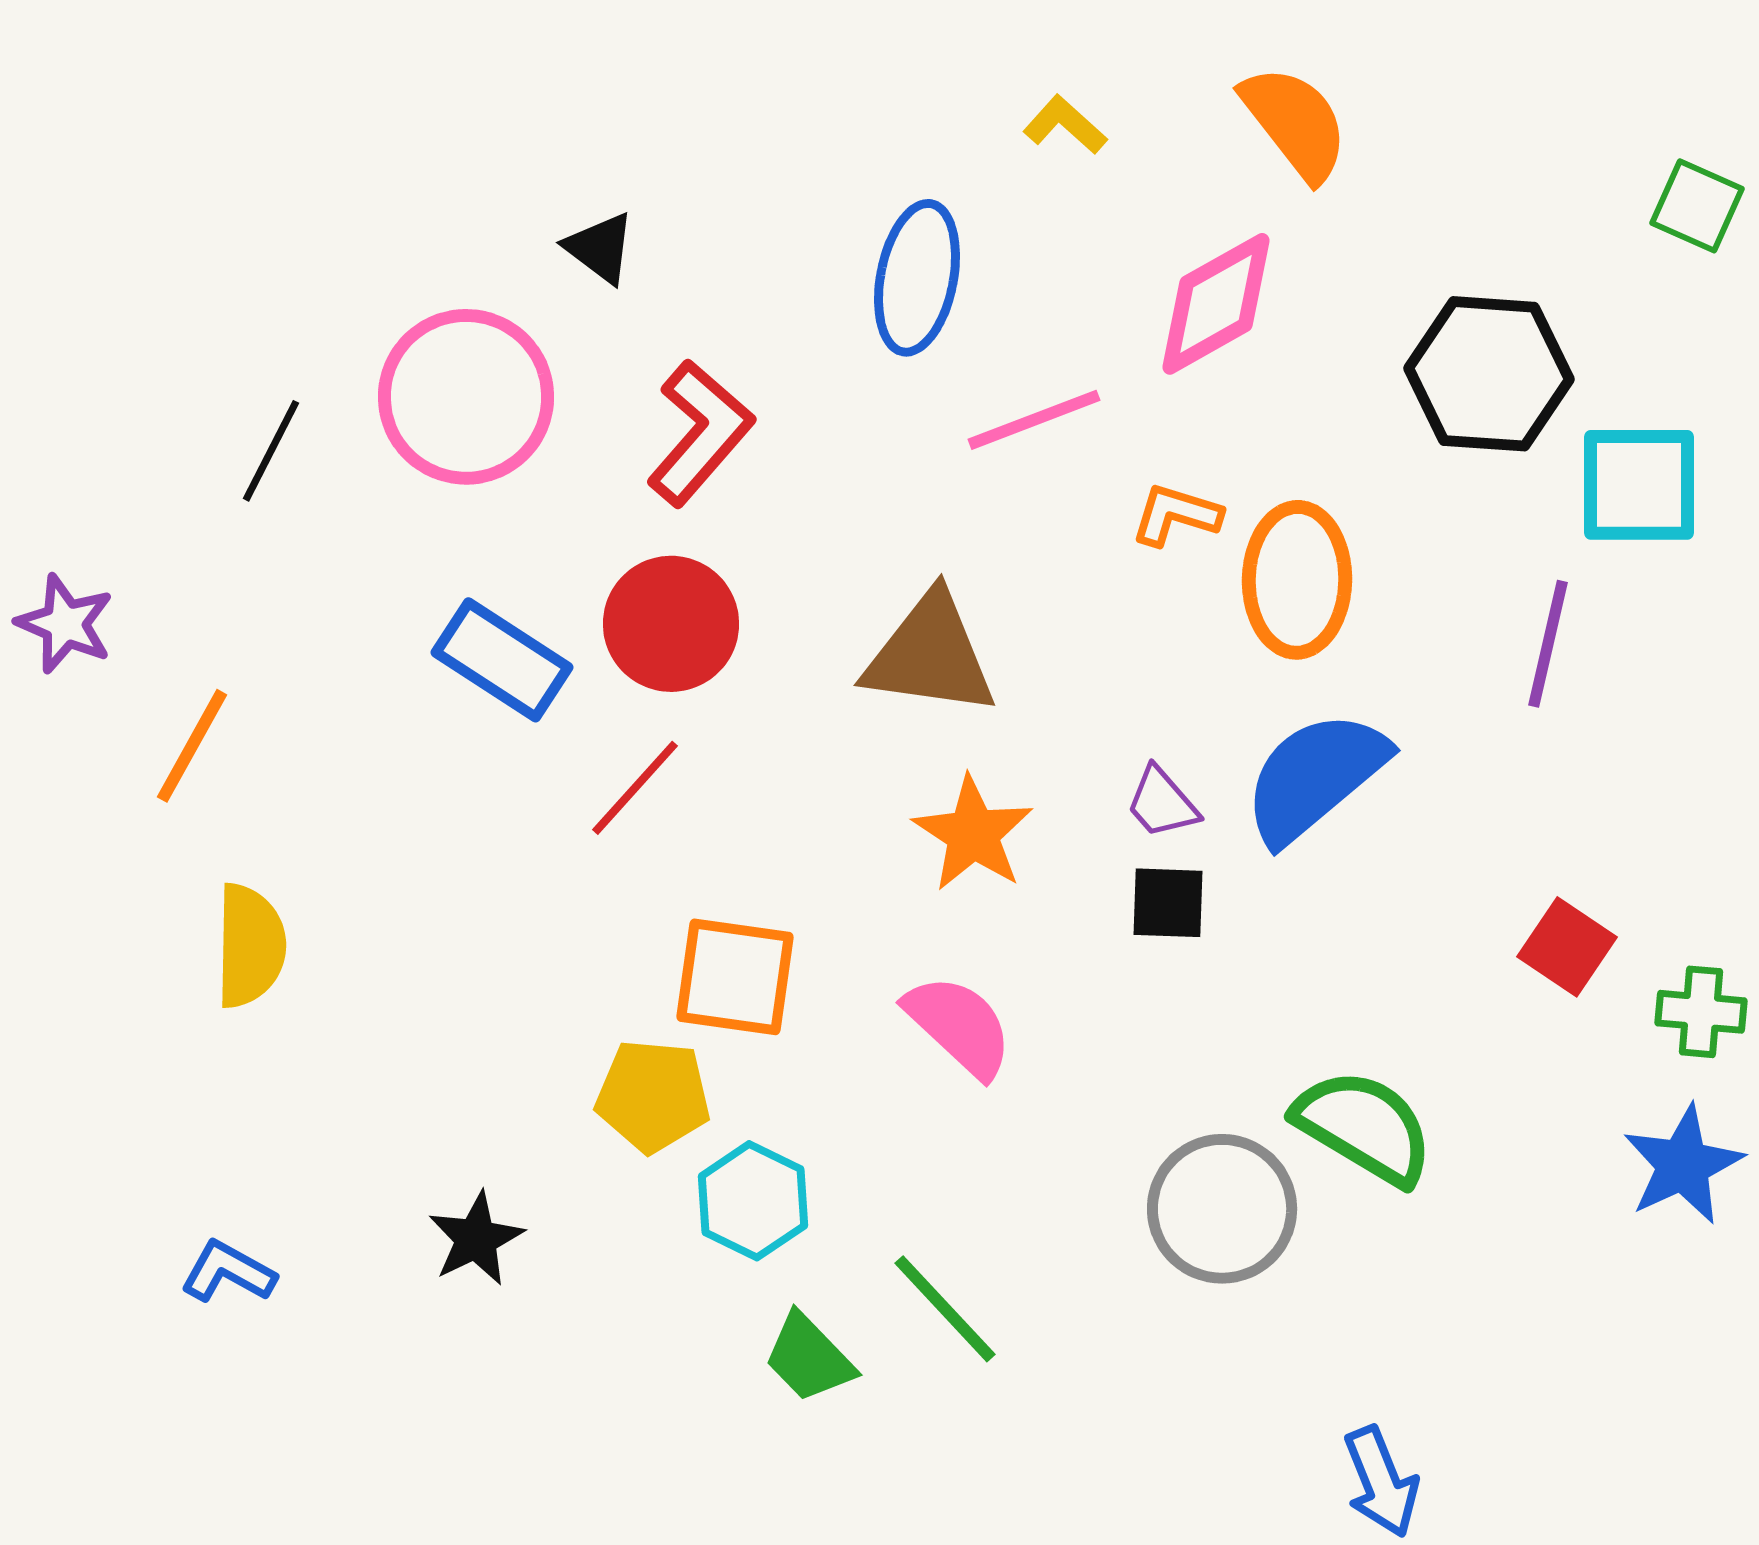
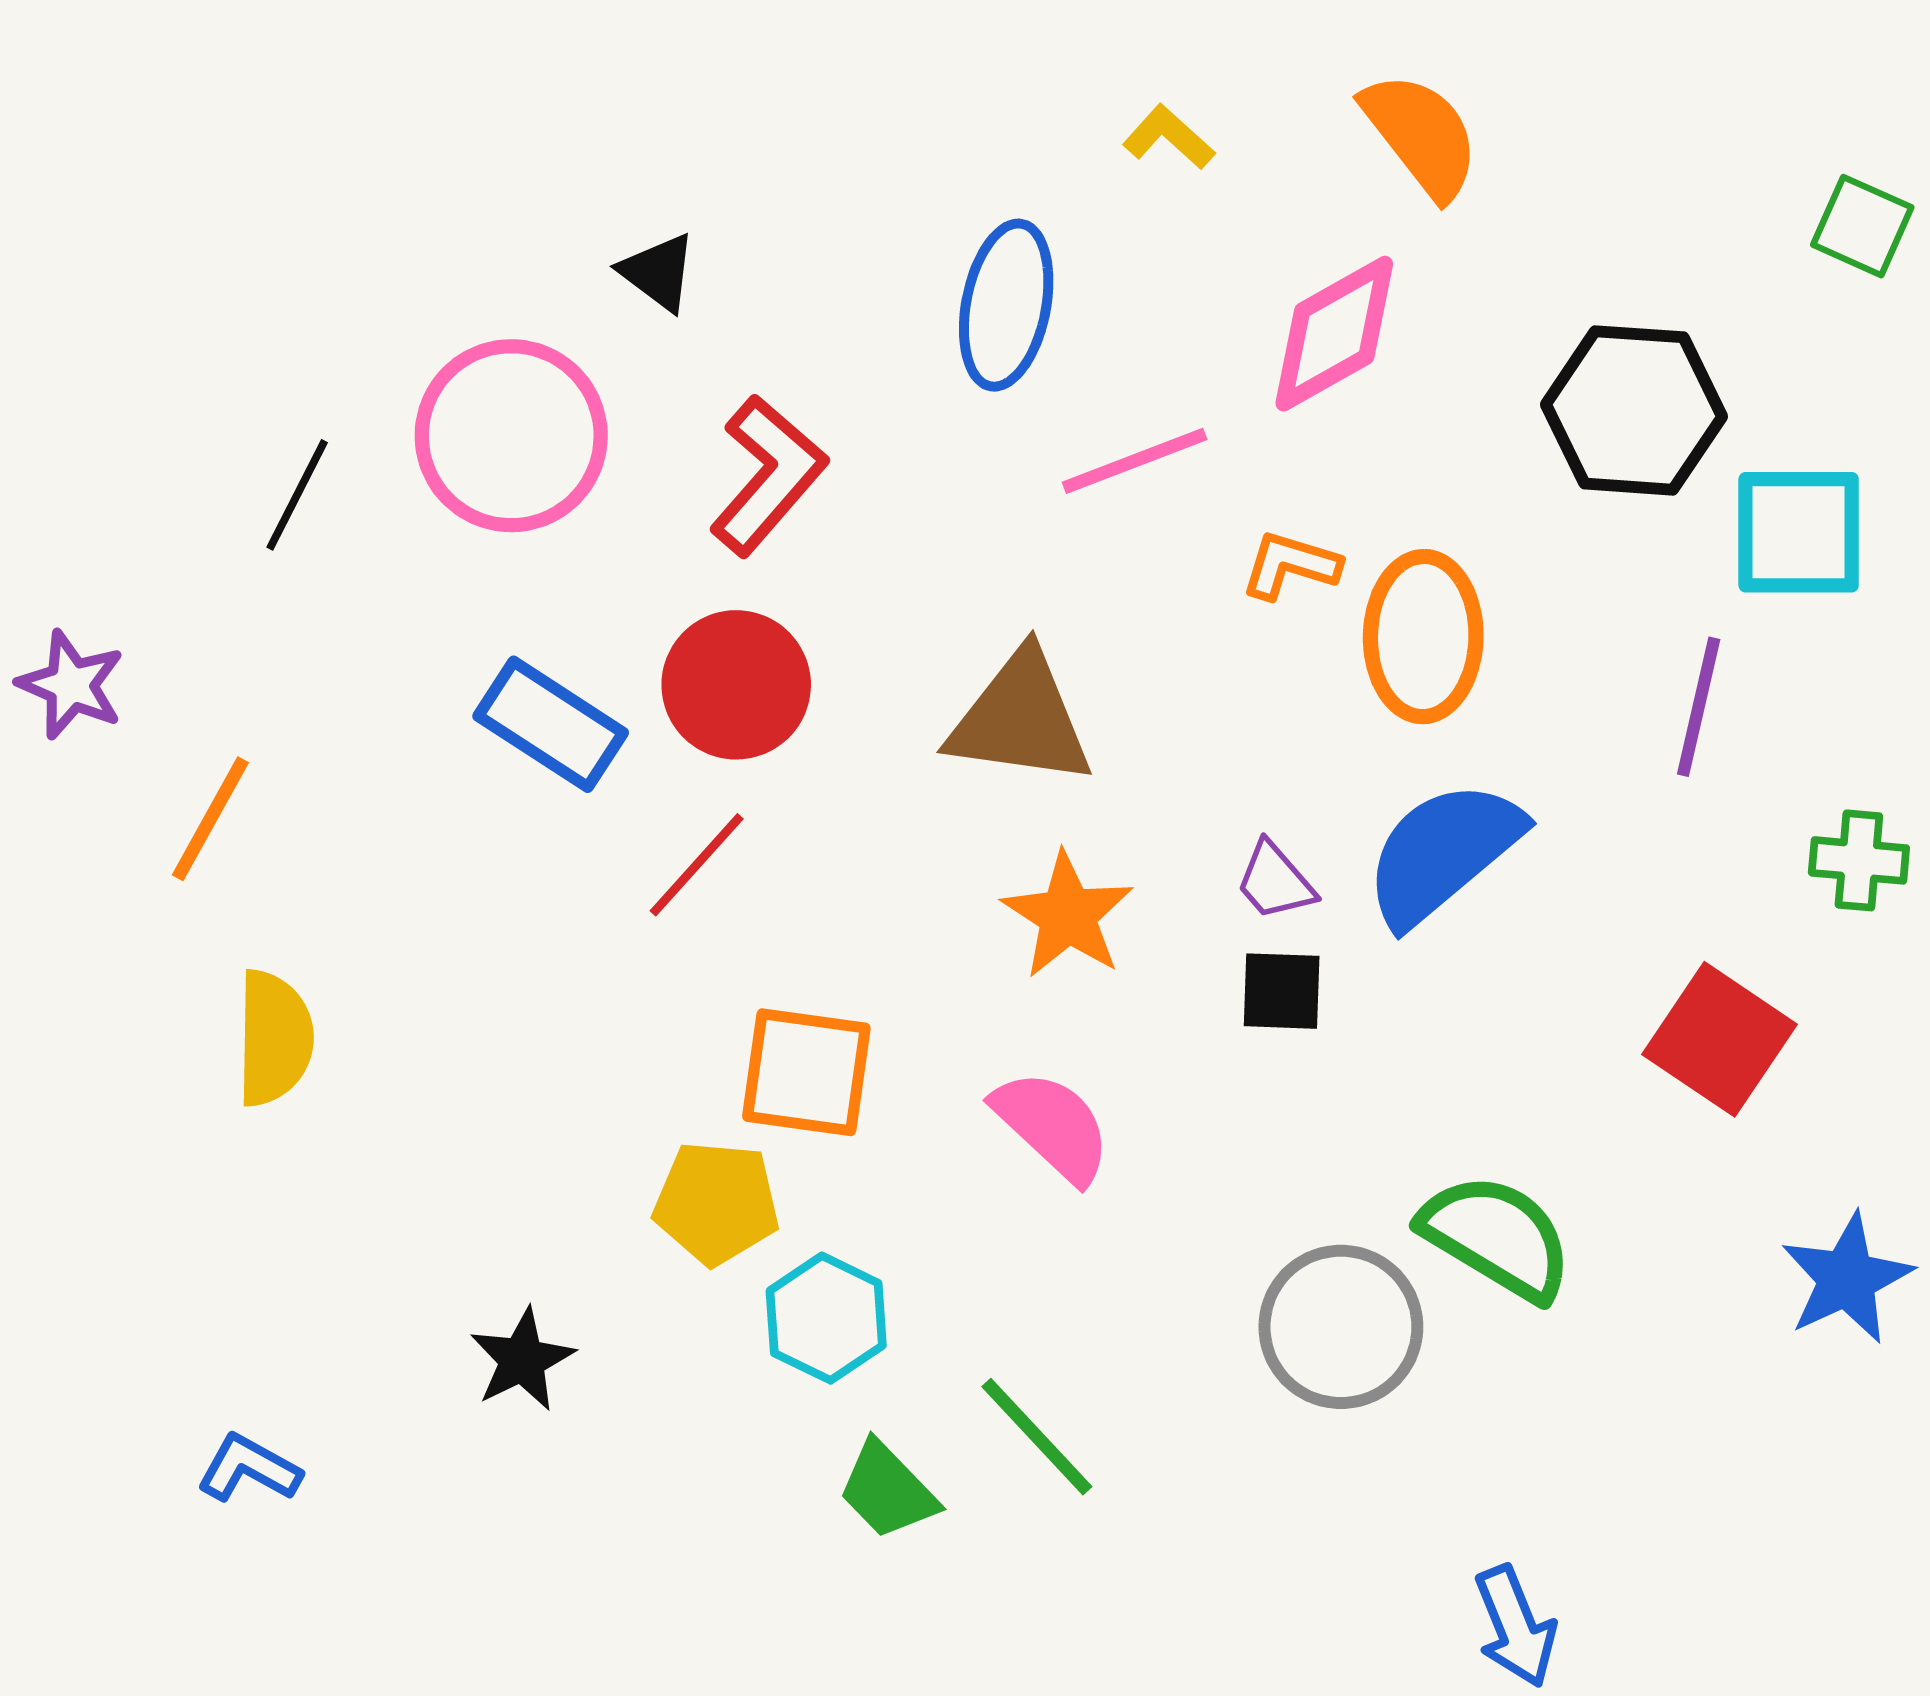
red square: (1567, 947) -> (1720, 1039), size x1.4
green cross: (1701, 1012) -> (1859, 860), moved
blue L-shape: (228, 1272) -> (249, 1468), moved

